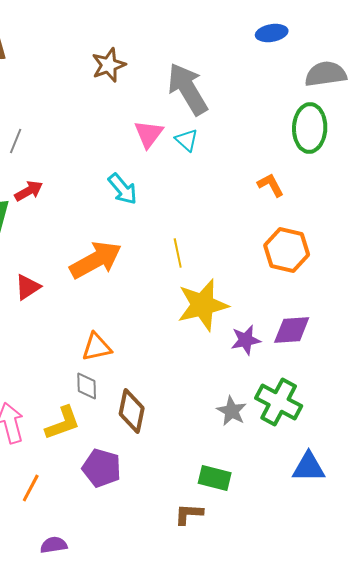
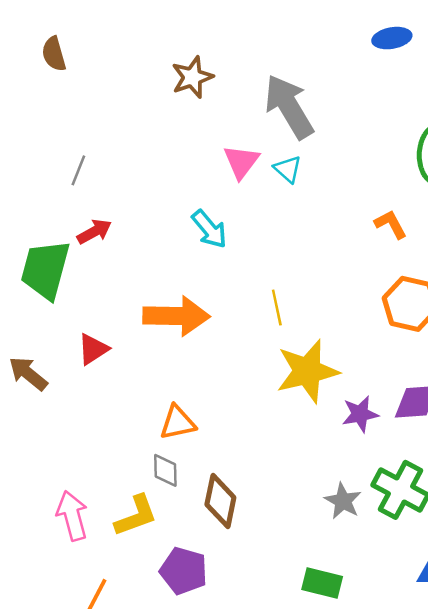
orange arrow: (96, 260) -> (176, 316), turned 30

